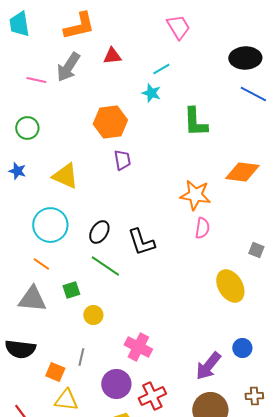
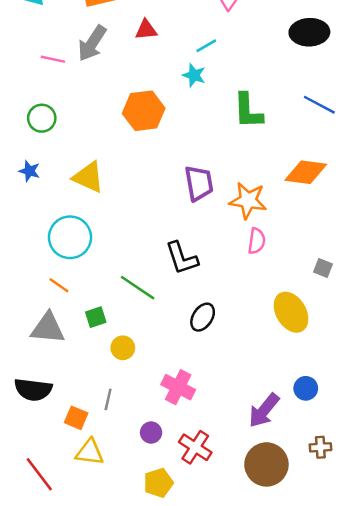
blue line: (253, 94) -> (319, 105), moved
purple trapezoid: (122, 160) -> (199, 183), moved, size x1.4
black ellipse: (99, 232) -> (203, 317), moved
purple circle: (116, 384) -> (151, 433), size x0.6
red cross: (152, 396) -> (195, 447), turned -32

